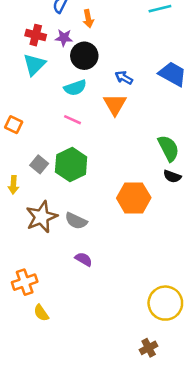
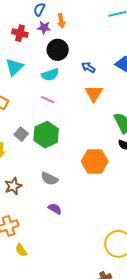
purple star: (64, 38) -> (44, 28), moved
cyan triangle: (34, 65) -> (14, 67), moved
orange triangle: (115, 104) -> (94, 93), moved
brown star: (41, 217) -> (13, 186), moved, size x0.7

